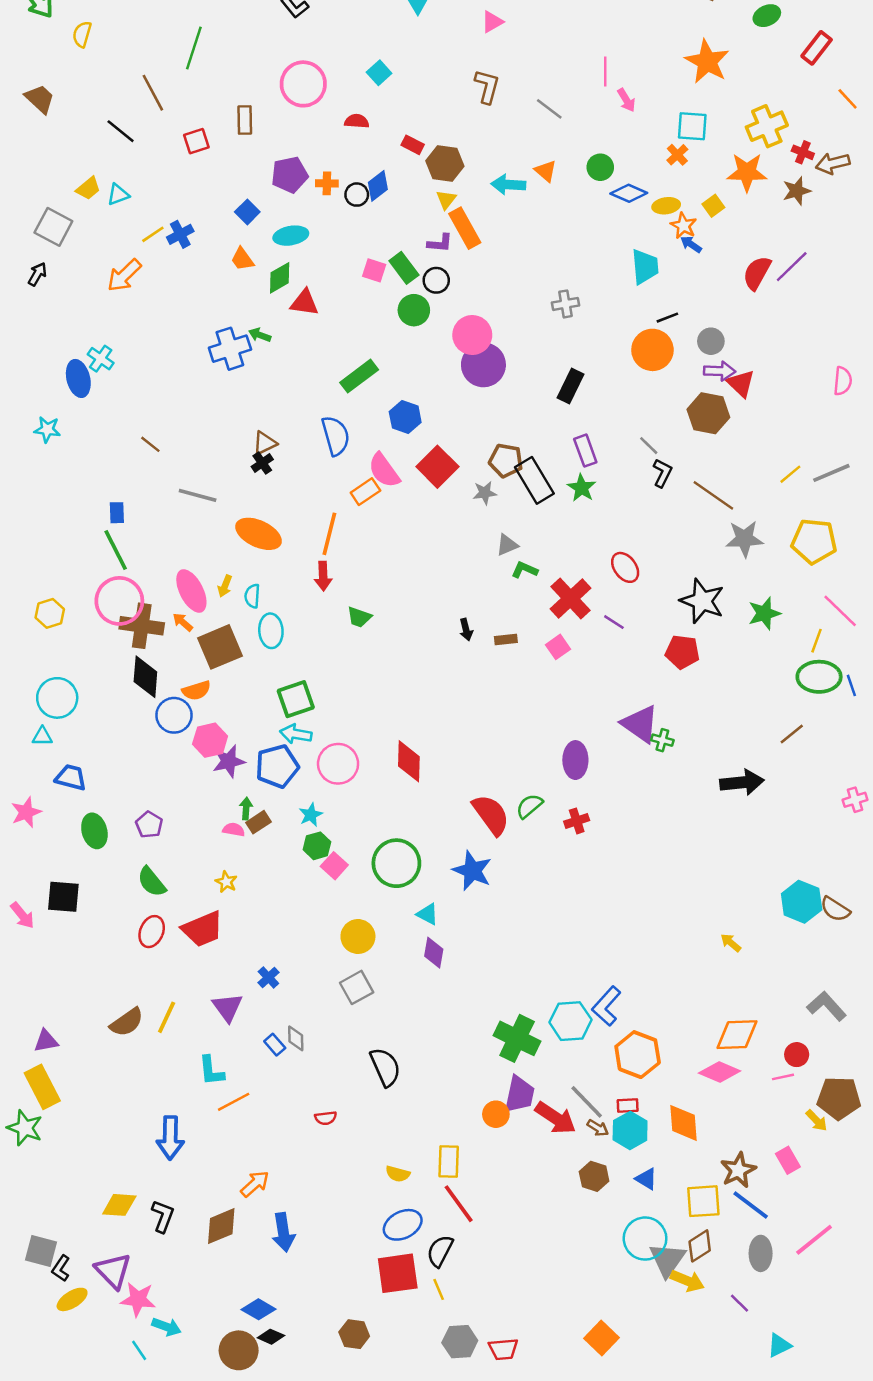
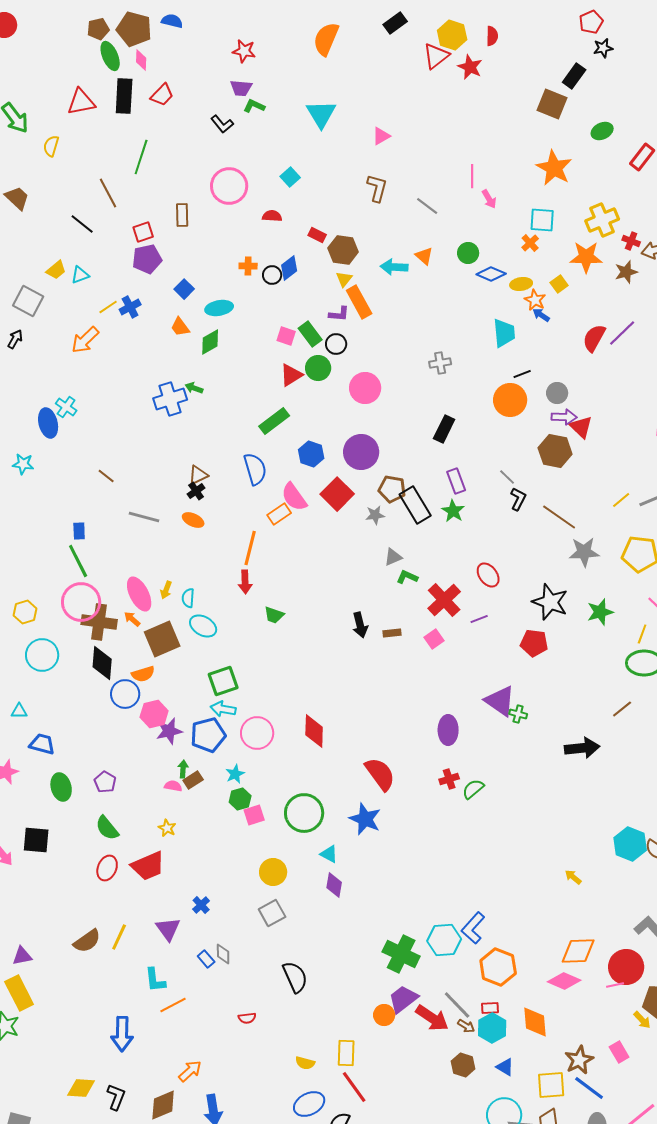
purple pentagon: (290, 175) -> (147, 259), moved
red triangle: (304, 303) -> (291, 375), moved, turned -40
purple circle: (483, 365) -> (361, 452), moved
orange ellipse: (259, 534) -> (193, 520), moved, size x0.6
purple line: (614, 622) -> (479, 619), turned -54
black arrow: (466, 630) -> (360, 625), size x1.4
cyan ellipse: (271, 631) -> (203, 626), turned -56
cyan circle: (57, 698) -> (42, 655), moved
green semicircle: (529, 806) -> (473, 789), moved
pink square: (334, 866) -> (254, 815), turned 30
red circle: (797, 1055) -> (626, 967), size x1.8
purple trapezoid: (519, 1094) -> (403, 999), turned -140

